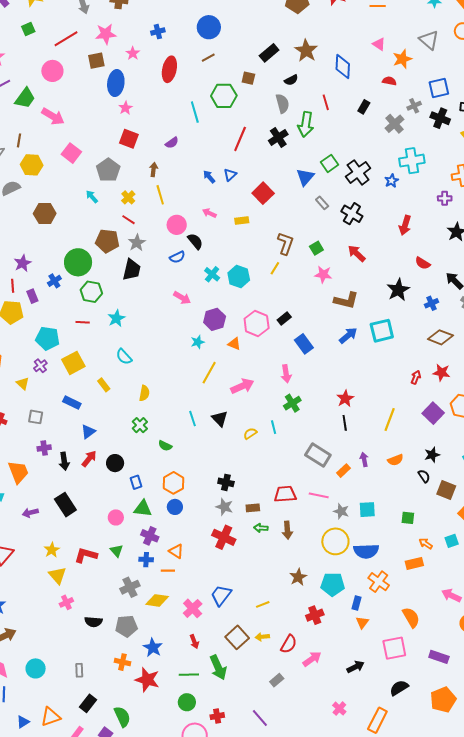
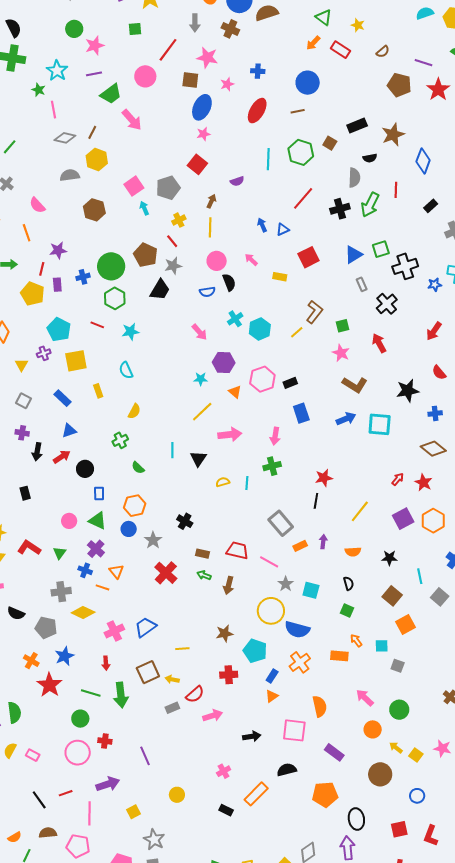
red line: (66, 39) -> (168, 50), turned -40
pink square: (71, 153) -> (134, 186), moved
black semicircle: (424, 476) -> (349, 583), moved
black rectangle: (65, 505) -> (25, 493), size x0.6
gray star: (224, 507) -> (153, 540), moved
gray rectangle: (277, 680) -> (172, 708), moved

